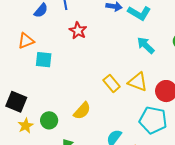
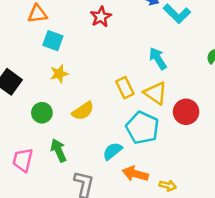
cyan arrow: (146, 45) -> (158, 59), moved
cyan pentagon: (153, 120) -> (142, 128), moved
yellow star: (26, 126) -> (59, 74), moved

